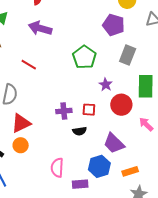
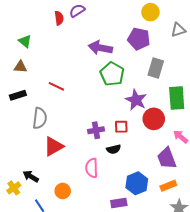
purple arrow: (40, 28) -> (100, 48), moved
purple star: (106, 85) -> (136, 100), size x1.5
purple trapezoid: (114, 143) -> (167, 158), moved, turned 30
orange circle: (21, 145) -> (63, 191), moved
pink semicircle: (57, 168) -> (92, 168), moved

